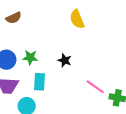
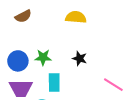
yellow semicircle: (77, 19) -> (76, 17), moved, turned 120

